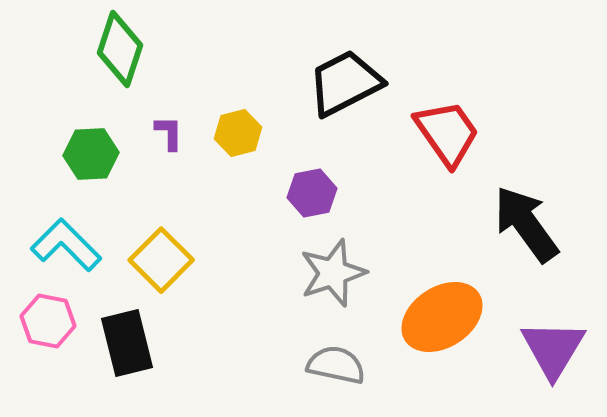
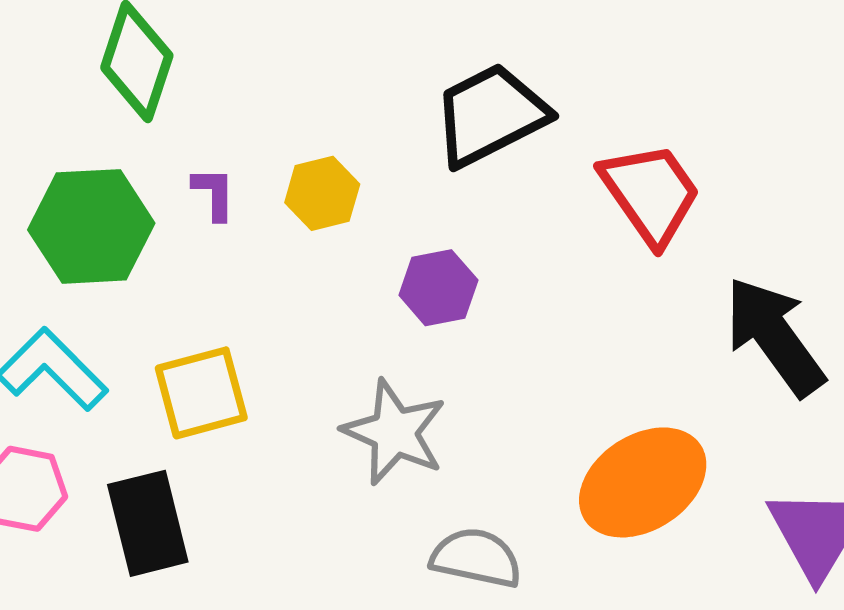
green hexagon: (91, 154) -> (91, 226), size x1.4
yellow square: (161, 260) -> (201, 393), turned 30
gray star: (333, 273) -> (394, 432), moved, turned -30

